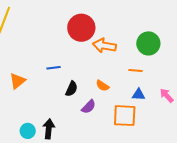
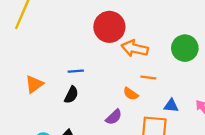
orange line: (135, 71) -> (148, 77), moved
black semicircle: (72, 89) -> (71, 95), moved

